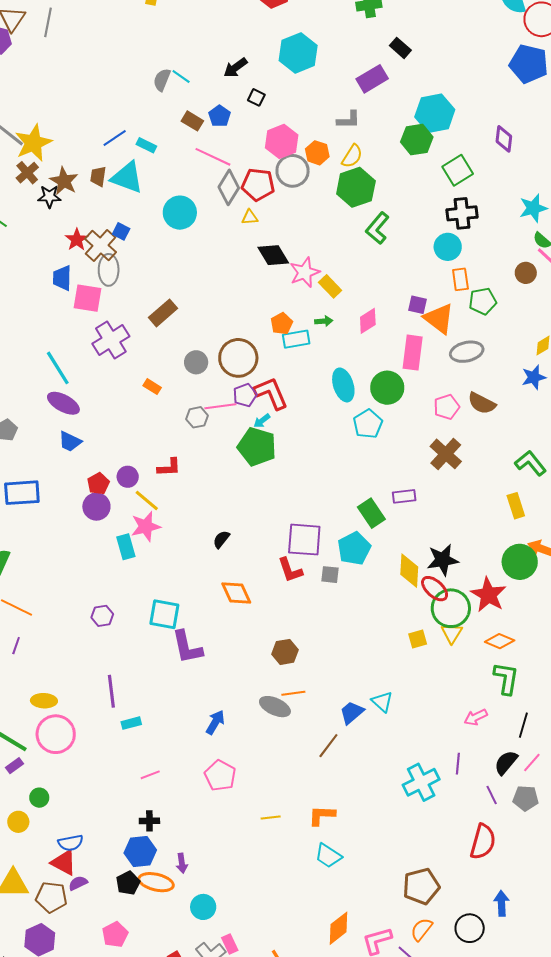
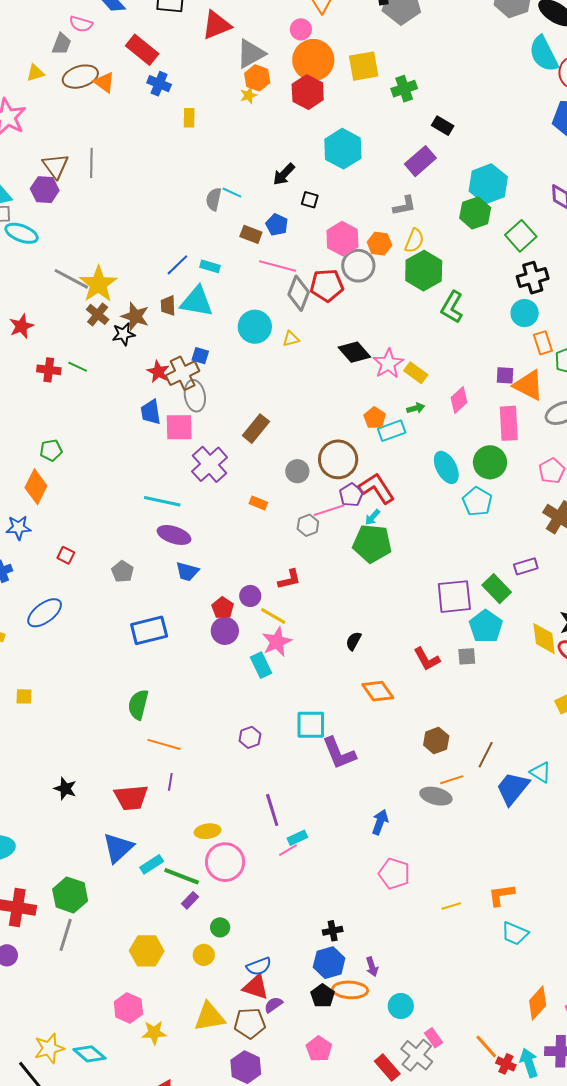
yellow triangle: (250, 217) -> (291, 339), moved
brown cross: (100, 246) -> (183, 373), turned 32
cyan line: (58, 368) -> (162, 501), turned -36
purple square: (304, 540) -> (454, 597), moved
blue trapezoid: (352, 713) -> (513, 788), size x1.4
brown line: (328, 746) -> (486, 755), moved
pink line: (150, 775) -> (288, 850), moved

